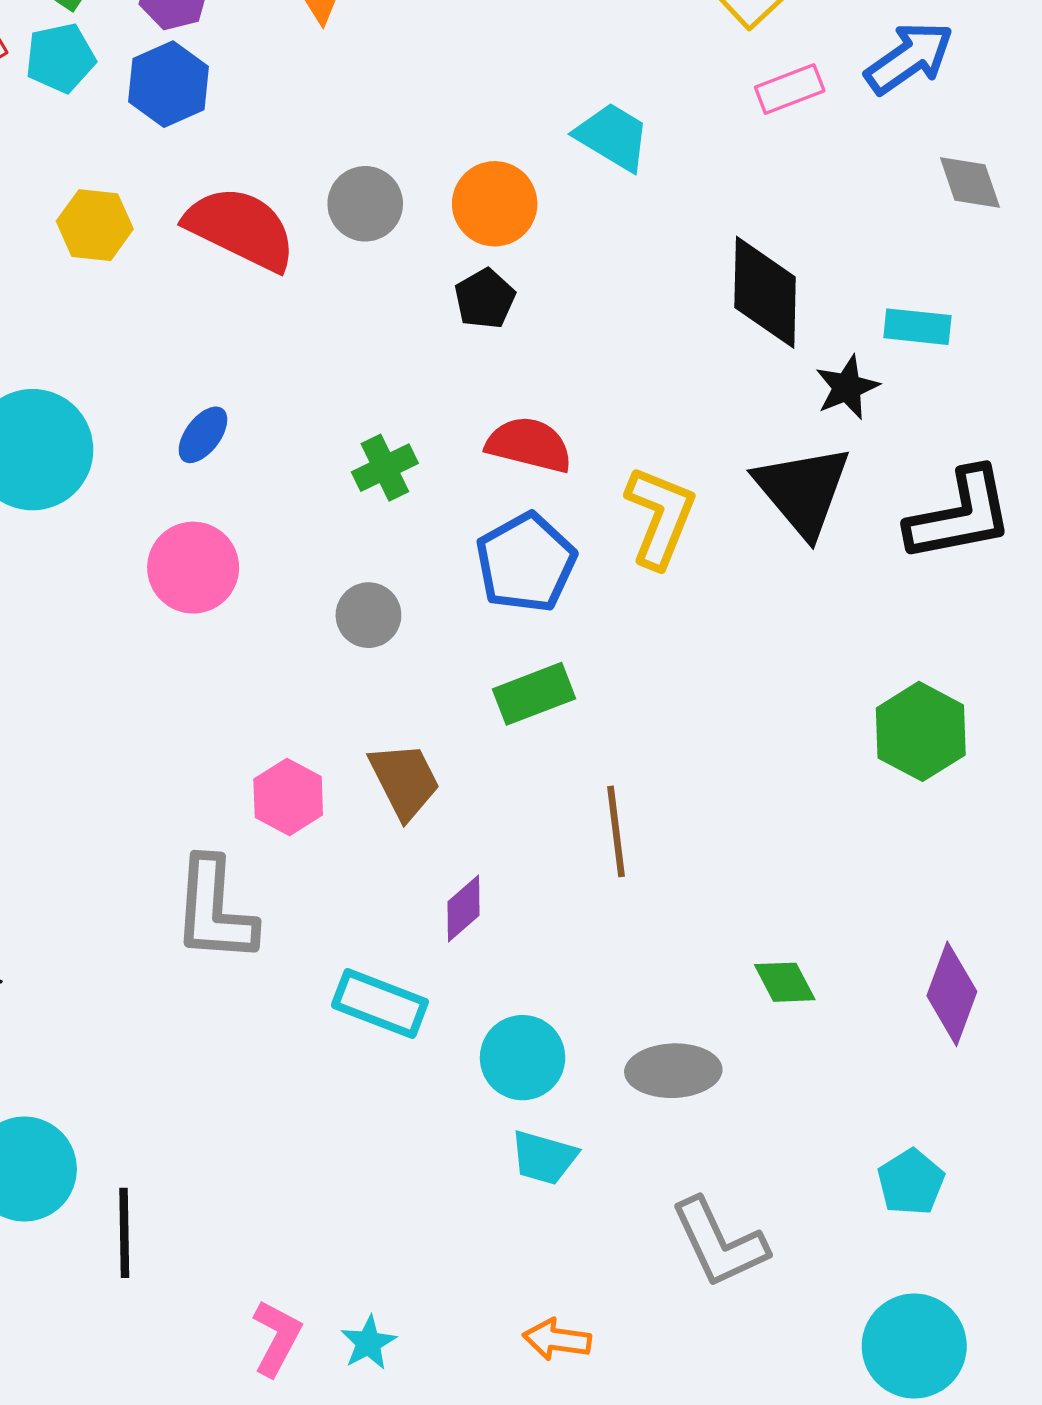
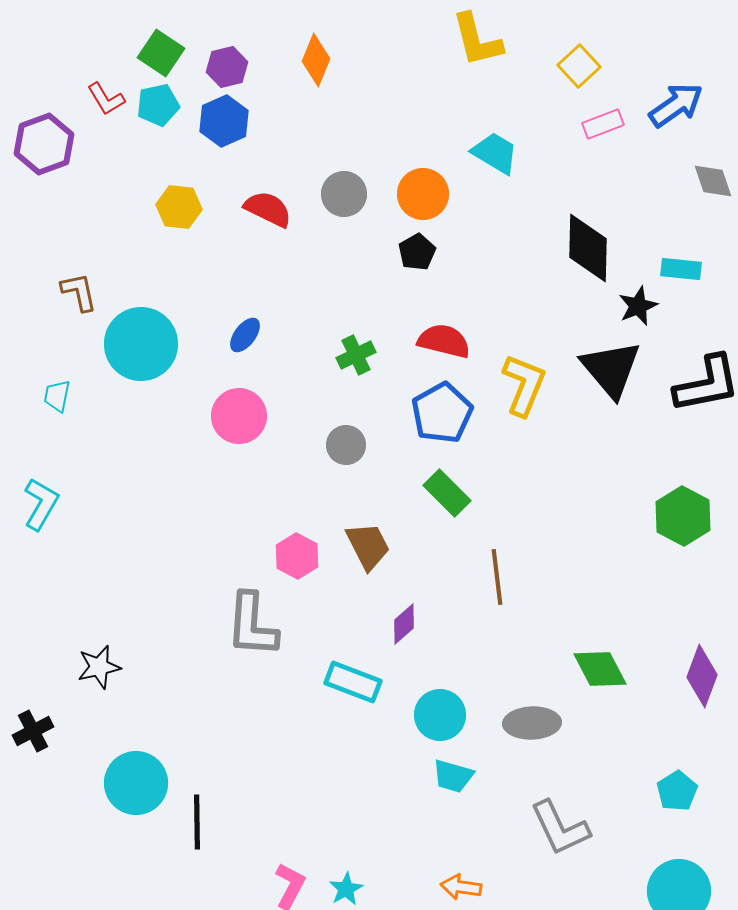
red semicircle: (241, 228) -> (268, 209), size x0.7
green rectangle: (534, 694) -> (447, 493), turned 66
green diamond: (785, 982) -> (600, 669), size x1.4

